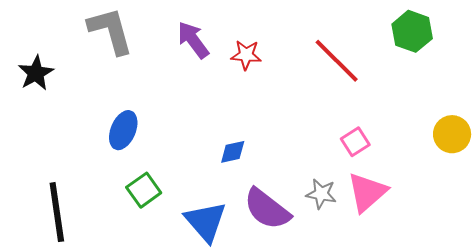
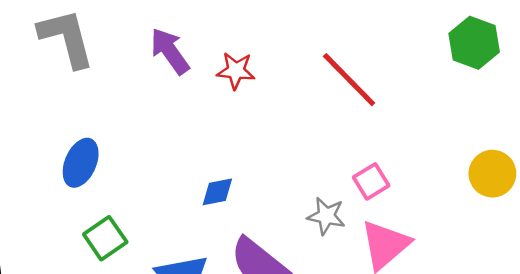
green hexagon: (412, 31) -> (474, 43), moved
gray star: (321, 194) -> (326, 216), moved

